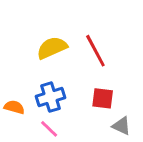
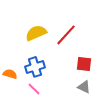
red line: (95, 51) -> (66, 35), turned 70
red square: (103, 98) -> (84, 64), moved

